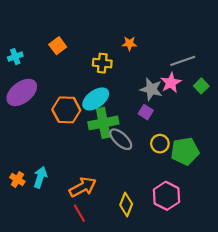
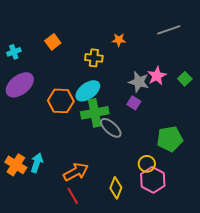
gray line: (183, 61) -> (169, 30), moved
yellow circle: (160, 144) -> (147, 164), moved
orange cross: (17, 179) -> (16, 165), size x1.5

